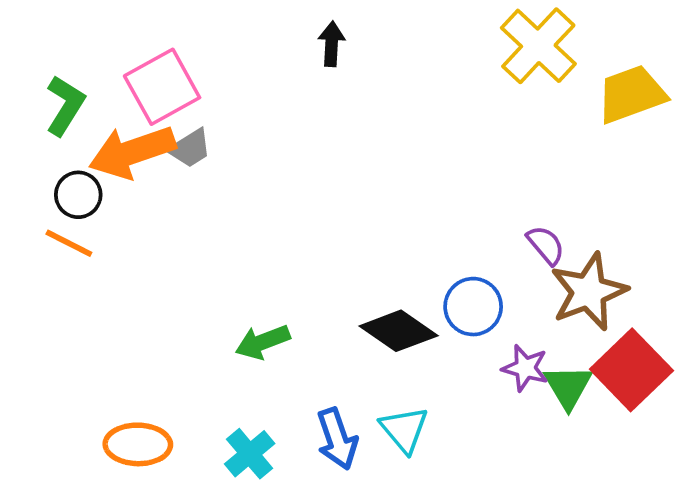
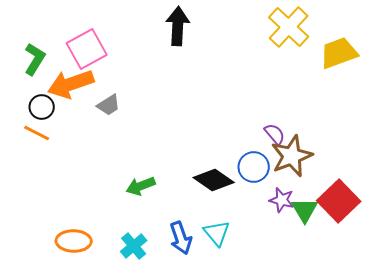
black arrow: (332, 44) -> (178, 26), size x1.6
gray trapezoid: (190, 148) -> (109, 105), moved
purple semicircle: (546, 245) -> (275, 134), moved
brown star: (589, 292) -> (292, 156), moved

